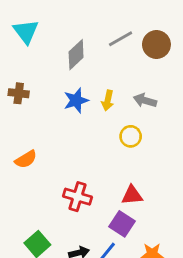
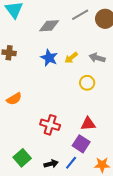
gray diamond: (76, 55) -> (49, 26), turned 40
blue star: (76, 100) -> (49, 58), turned -30
yellow arrow: (108, 100) -> (71, 58), turned 40

